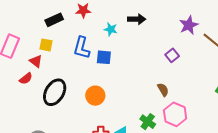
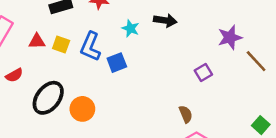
yellow square: (46, 45) -> (61, 45), moved
blue square: (104, 57) -> (117, 63), turned -35
red triangle: (36, 61) -> (37, 41), moved, turned -48
orange circle: (95, 96) -> (82, 109), moved

